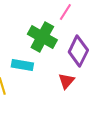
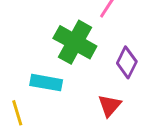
purple diamond: (78, 51) -> (127, 62), size x0.7

